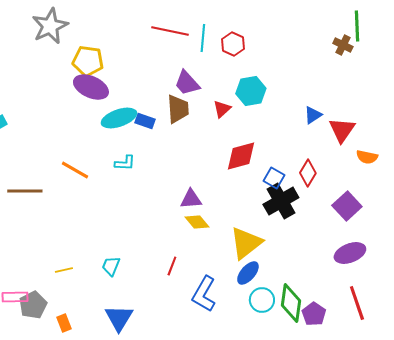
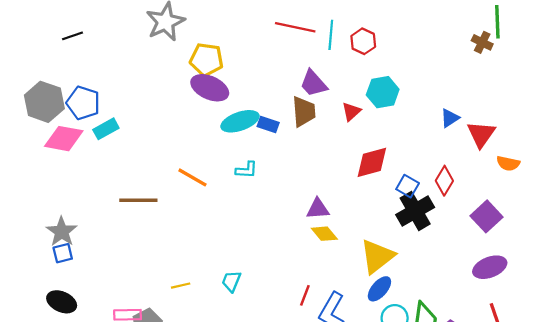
red line: (172, 266) -> (305, 295), moved

